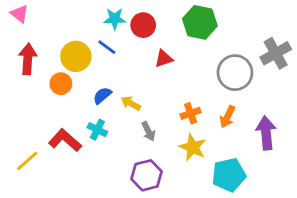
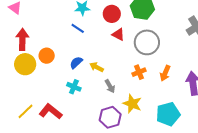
red circle: (143, 25) -> (112, 14), moved
yellow circle: (76, 56) -> (25, 64), moved
red triangle: (164, 59) -> (118, 34), turned 48
gray circle: (235, 73) -> (147, 42), moved
red L-shape: (65, 140) -> (51, 112), moved
yellow star: (193, 147) -> (132, 104), moved

